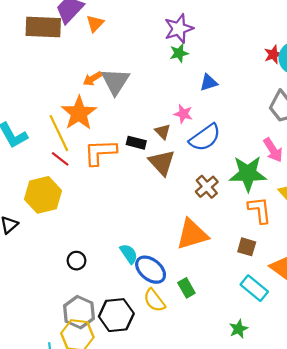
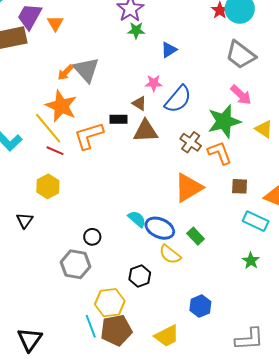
green star: (179, 53) -> (136, 30), turned 30
brown triangle: (162, 163) -> (146, 131), turned -36
yellow hexagon: (43, 195) -> (48, 186), size x0.7
orange L-shape: (260, 210) -> (220, 153), moved
gray hexagon: (79, 312) -> (76, 264), moved
black hexagon: (116, 315) -> (140, 276), size x0.7

